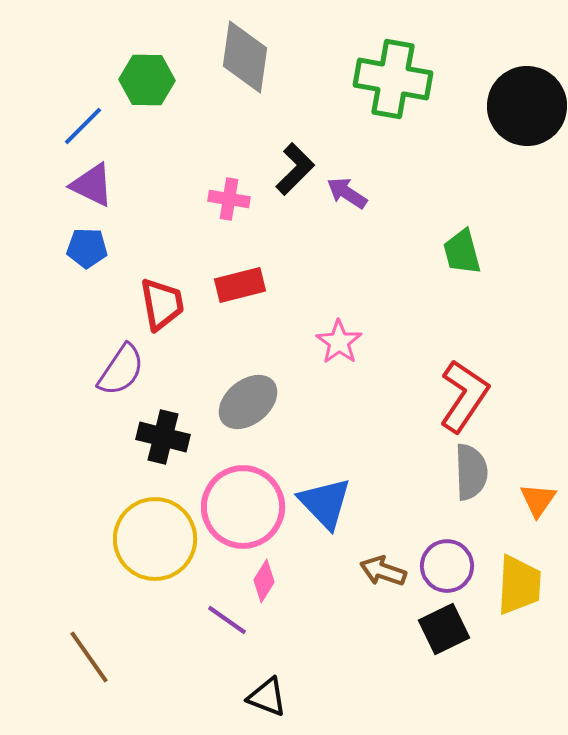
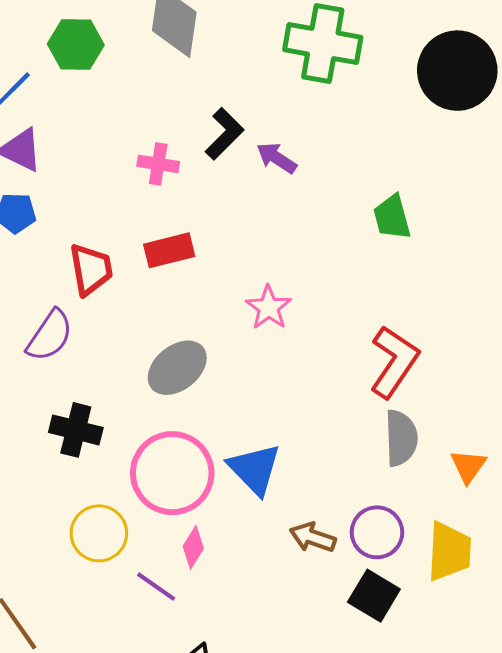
black cross: (163, 437) -> (76, 430), moved
yellow circle: (155, 539) -> (99, 533), moved, size x0.7
black square: (444, 629) -> (374, 596), turned -33

